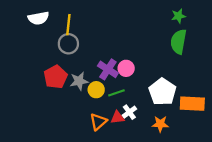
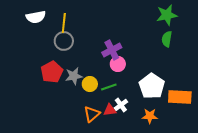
green star: (178, 16) -> (167, 15), size x1.5
green semicircle: (178, 42) -> (167, 39), size x0.7
purple cross: (108, 69) -> (112, 50), moved, turned 30

